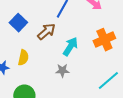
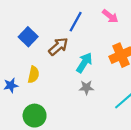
gray star: (62, 71) -> (86, 88), moved

